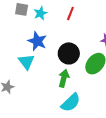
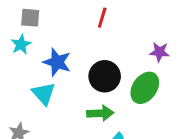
cyan star: (40, 13) -> (21, 45), moved
green arrow: (64, 78) -> (100, 113), turned 78

